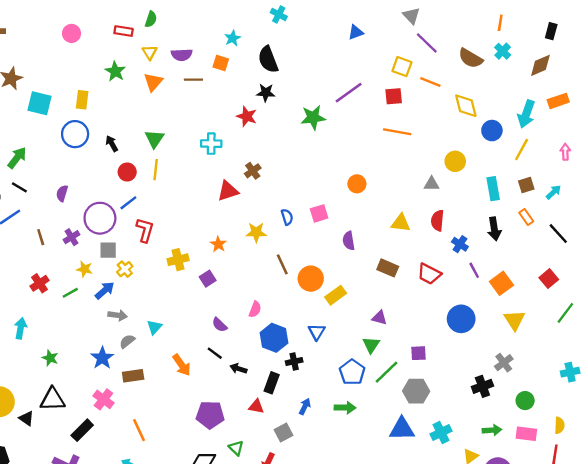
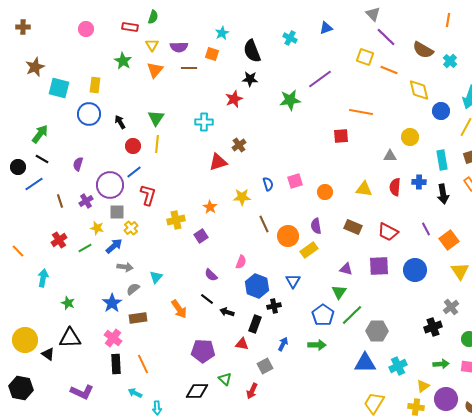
cyan cross: (279, 14) -> (290, 38), moved
cyan cross: (503, 51) -> (450, 61), moved
red square: (394, 96) -> (341, 136), moved
red star: (247, 116) -> (234, 99), turned 30
orange circle: (357, 184) -> (325, 192), moved
purple semicircle: (349, 241) -> (316, 226), moved
blue cross: (460, 244) -> (419, 182), moved, turned -32
purple square: (418, 353) -> (379, 266), moved, size x1.5
black rectangle: (82, 430) -> (116, 364), moved, turned -48

